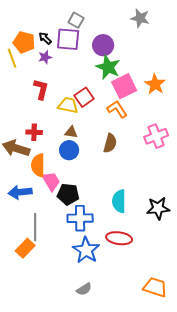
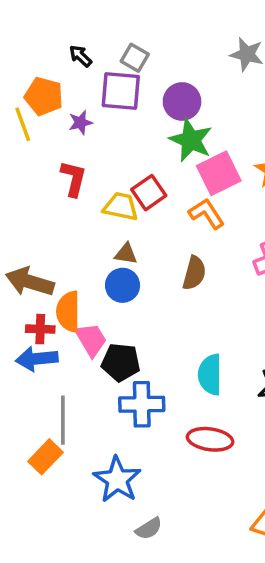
black arrow: (45, 38) -> (81, 56), moved
red cross: (34, 132) -> (40, 329), moved
blue star: (86, 250) -> (117, 480), moved

